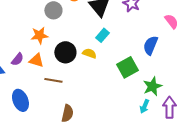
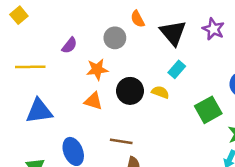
purple semicircle: (17, 59) -> (69, 45), moved
brown line: (53, 80) -> (121, 141), moved

